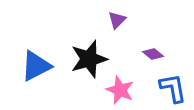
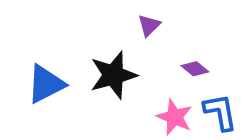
pink star: (120, 90) -> (174, 117), moved

